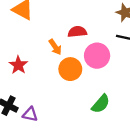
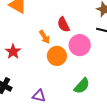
red semicircle: (77, 32) -> (63, 25), turned -112
purple triangle: (30, 114) -> (39, 96), moved

